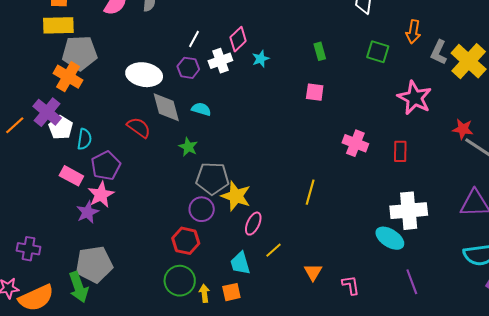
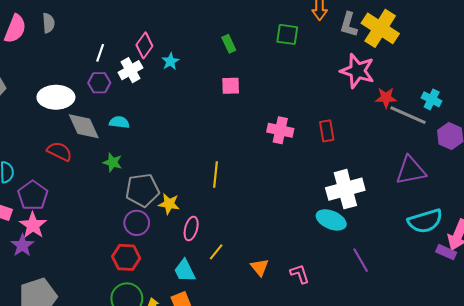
pink star: (415, 98) -> (357, 71), moved
yellow line: (310, 192) -> (215, 175), moved
yellow star: (236, 196) -> (169, 204), size x0.7

